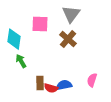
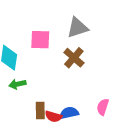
gray triangle: (71, 14) -> (77, 28), turned 36
green arrow: (21, 61) -> (17, 84), turned -72

